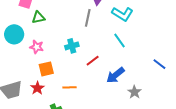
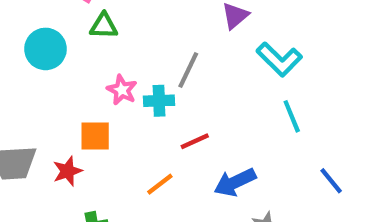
gray line: (88, 18) -> (188, 70), moved
cyan line: (120, 40) -> (292, 116), moved
pink star: (37, 47) -> (122, 90), moved
orange line: (69, 87) -> (160, 184), moved, turned -48

